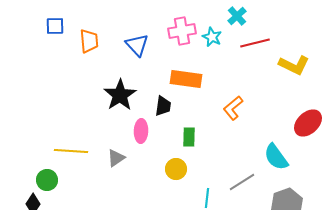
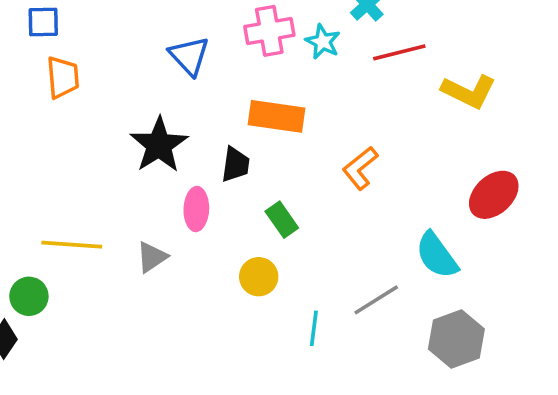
orange trapezoid: (89, 41) -> (63, 77), moved
green rectangle: (189, 137) -> (282, 220), turned -36

